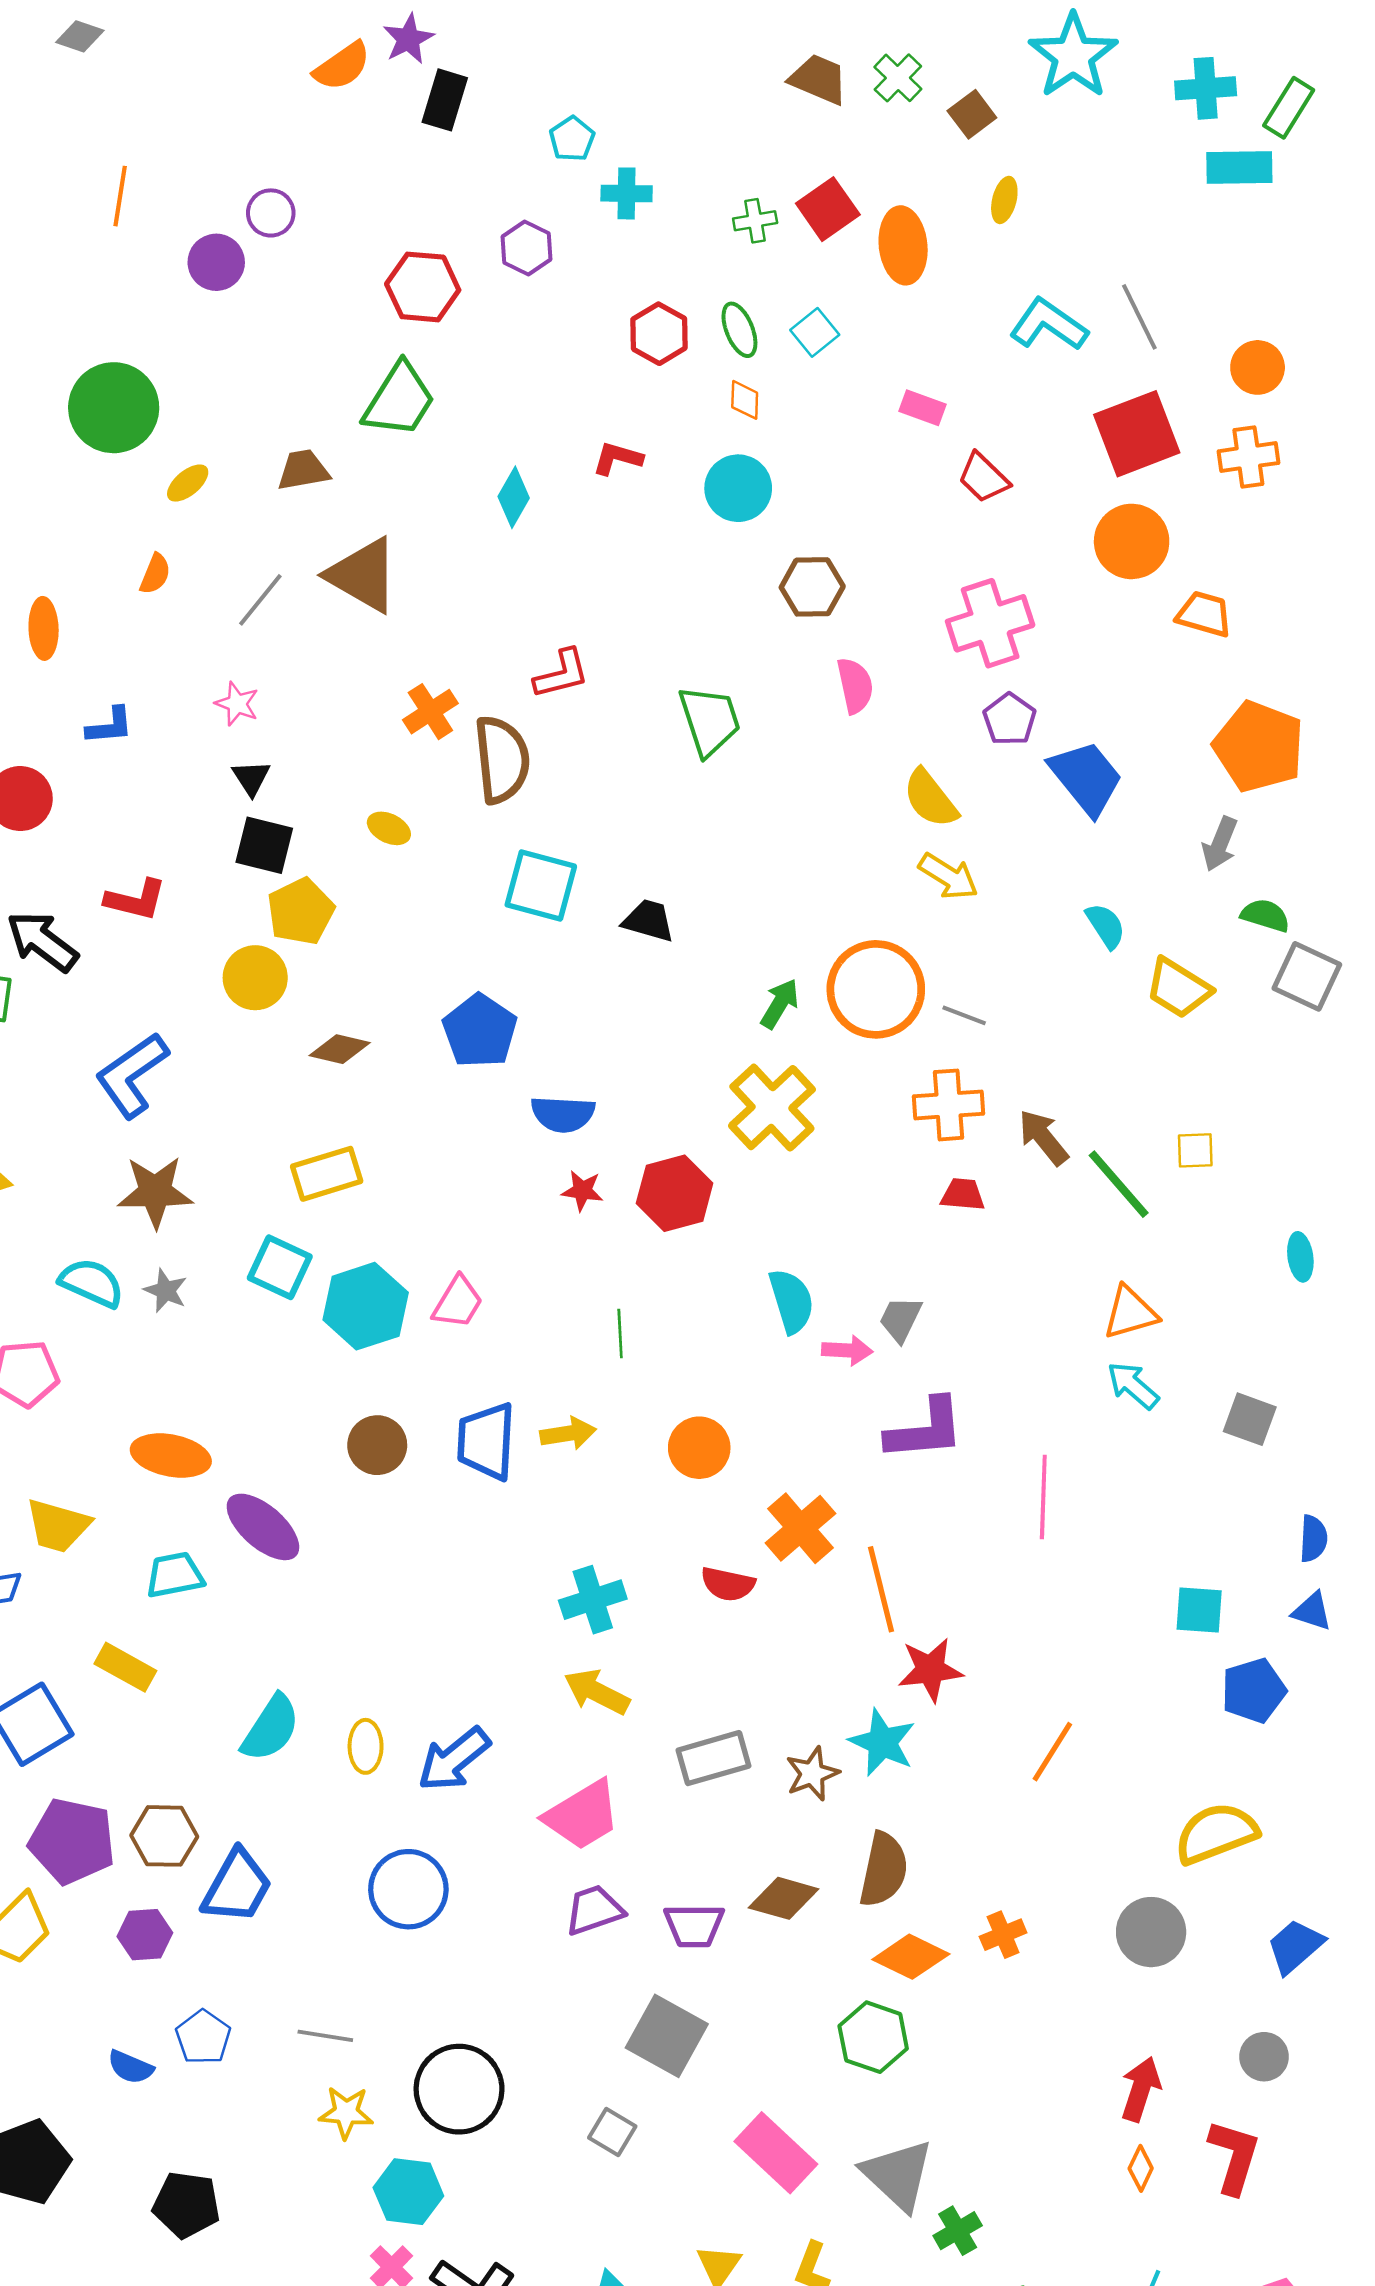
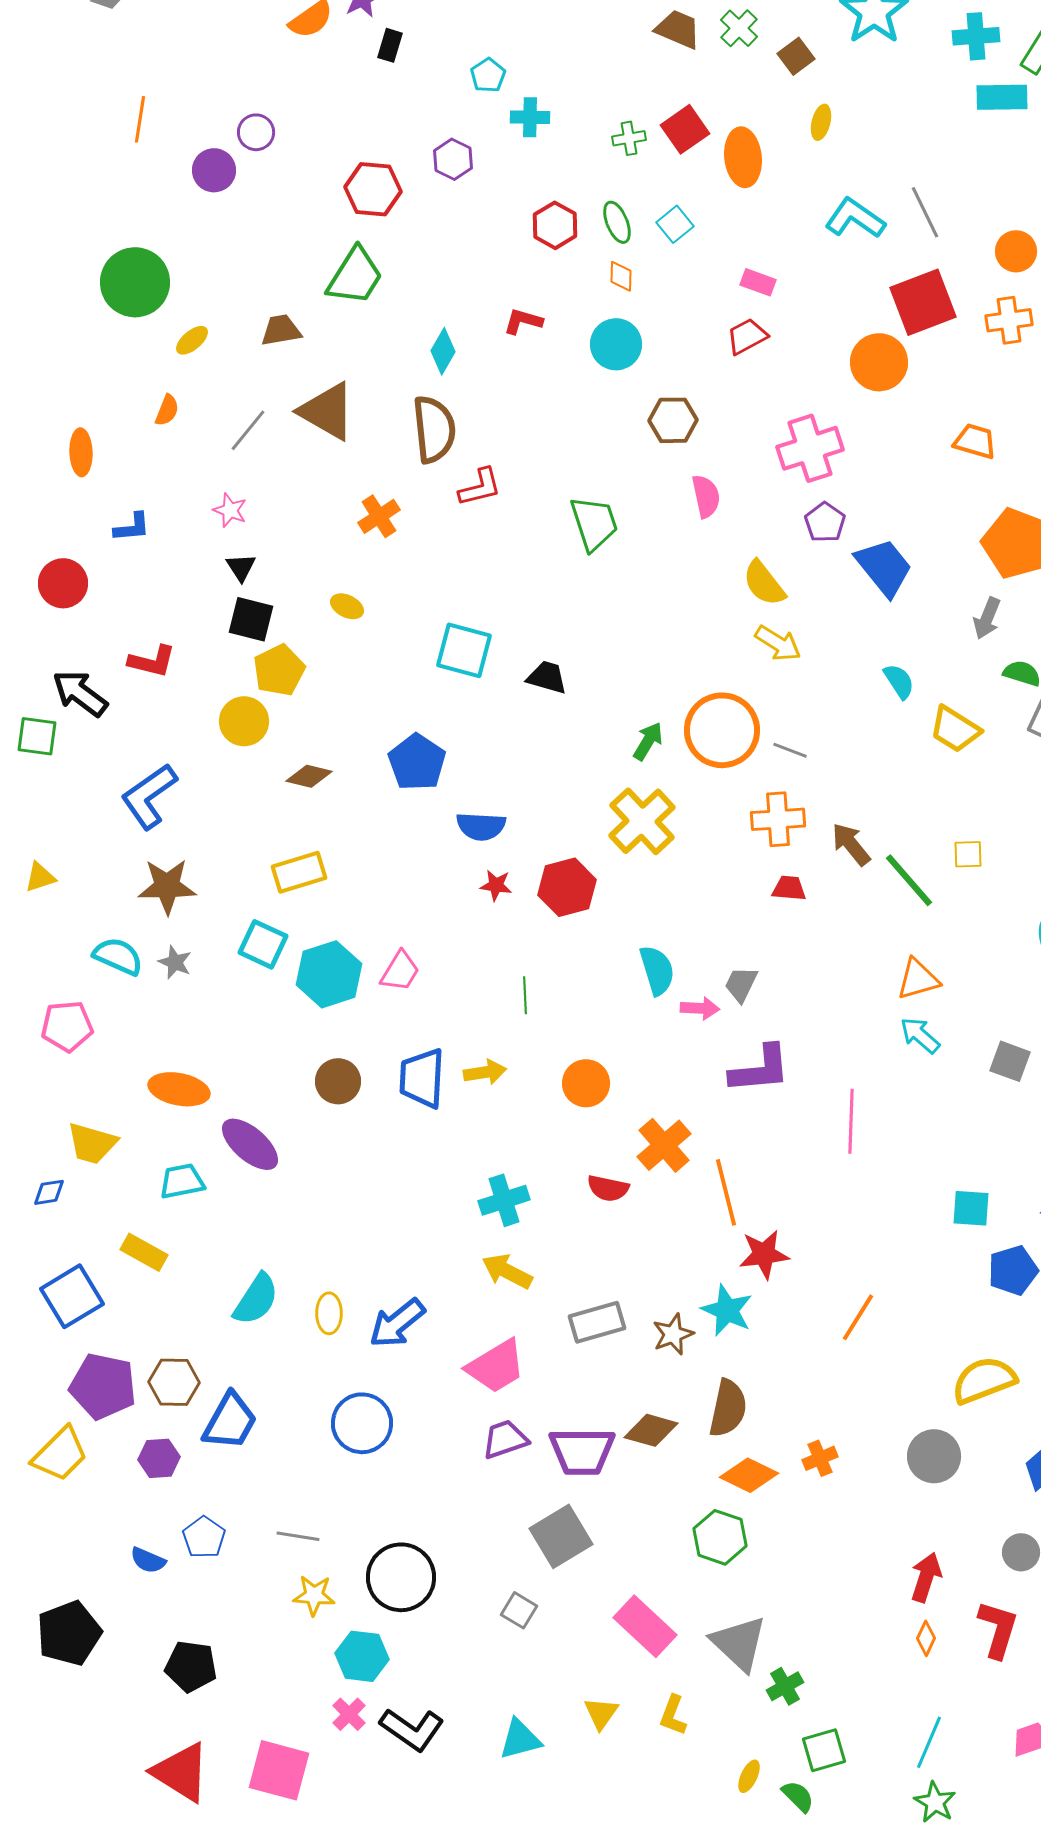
black rectangle: (445, 100) -> (390, 45), size x0.7
red trapezoid: (984, 478) -> (747, 336), moved, turned 108
orange circle: (1132, 541) -> (879, 362), moved
brown semicircle: (502, 760) -> (434, 429), moved
purple trapezoid: (694, 1926) -> (582, 1451), size x1.4
gray square: (667, 2036) -> (561, 1536), turned 30

